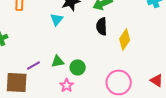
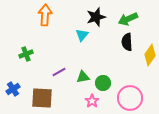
purple line: (34, 65) -> (59, 72), moved
pink circle: (119, 82) -> (130, 98), moved

